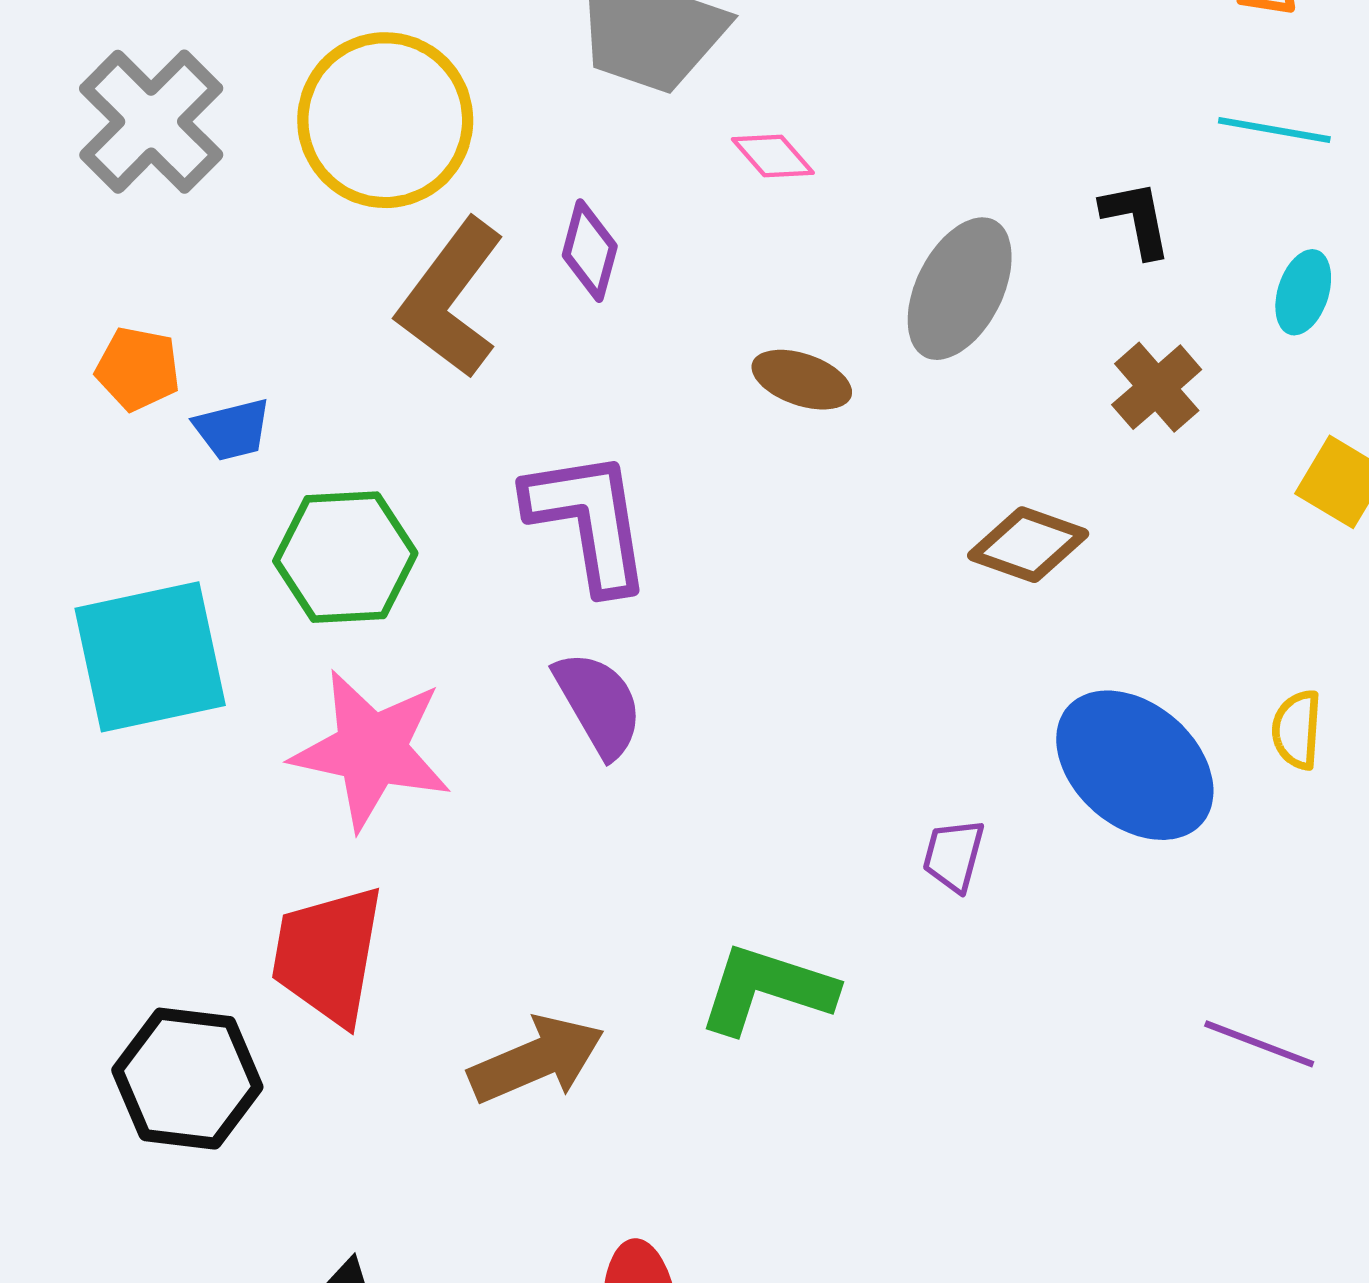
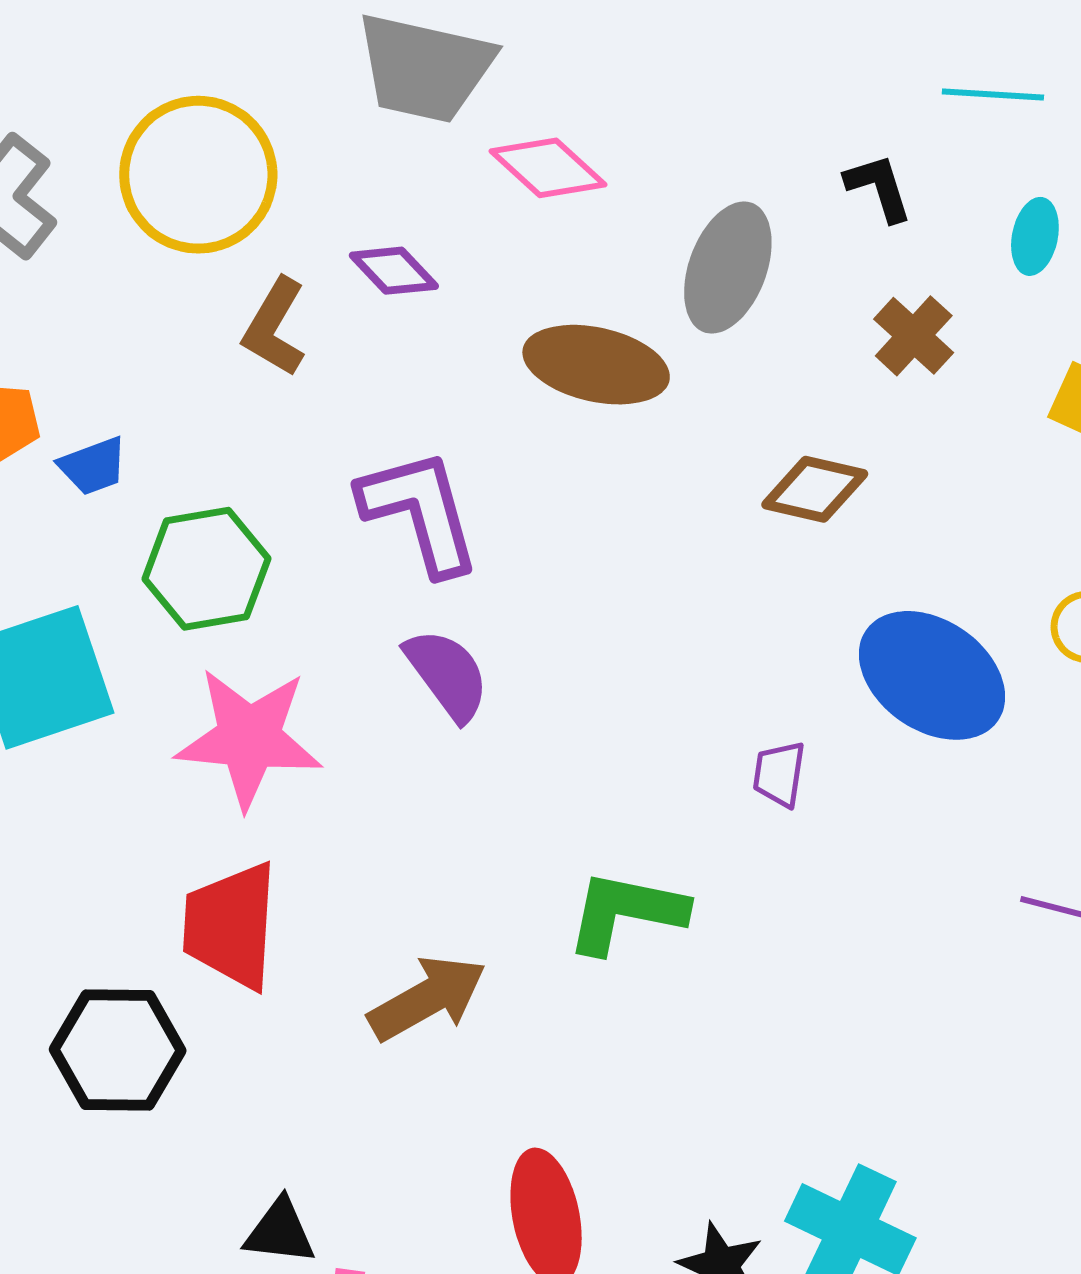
pink diamond: (773, 156) -> (548, 168), size x1.5
purple diamond: (590, 251) -> (394, 271), turned -52
brown L-shape: (451, 298) -> (274, 327), size x0.7
brown ellipse: (802, 380) -> (596, 365), size x1.6

